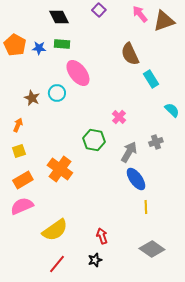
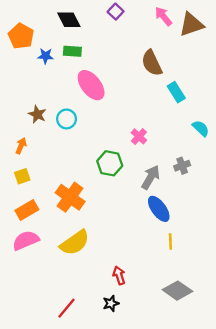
orange pentagon: (15, 45) -> (21, 36), moved
cyan circle: (57, 93) -> (67, 119), moved
yellow semicircle: (55, 230) -> (75, 243), moved

